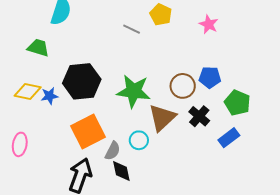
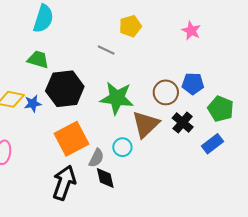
yellow pentagon: (161, 15) -> (130, 26), moved, turned 30
gray line: (132, 29) -> (106, 50), moved
green trapezoid: (38, 48) -> (38, 60), moved

